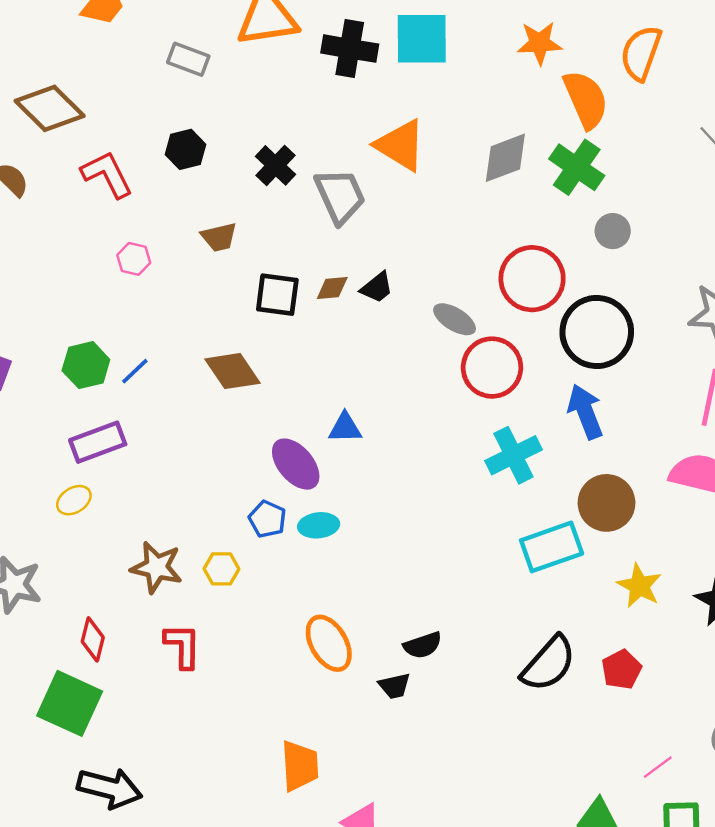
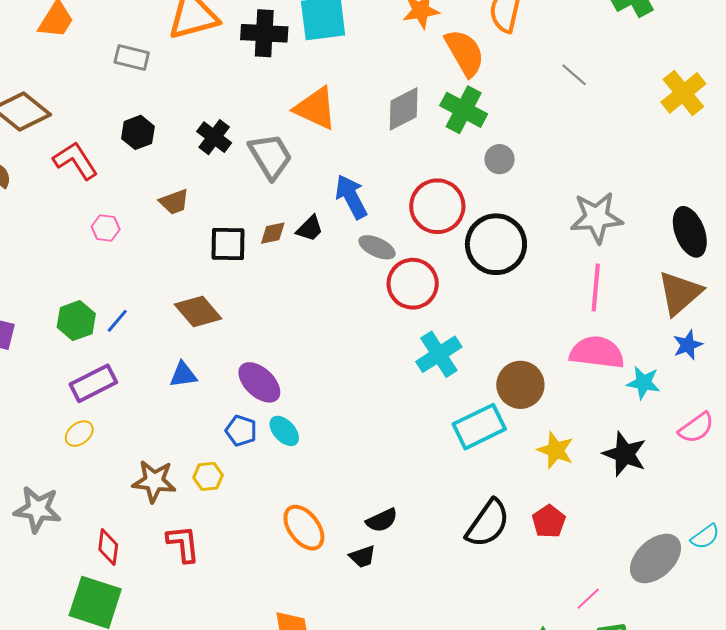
blue arrow: (585, 412) -> (351, 197), moved
blue triangle: (345, 428) -> (183, 375), moved
cyan ellipse: (319, 525) -> (284, 431), turned 60

